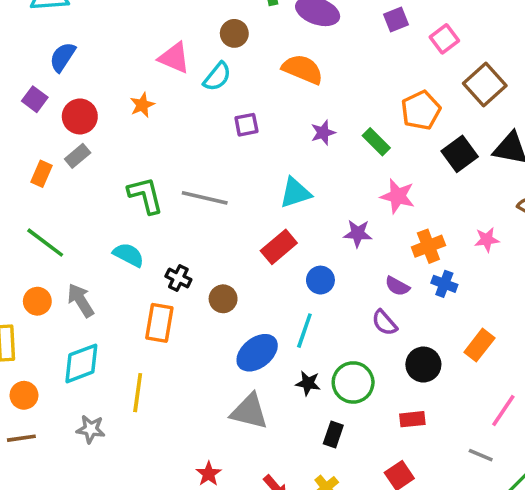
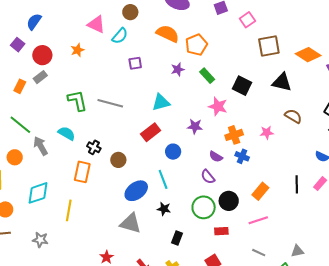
brown square: (485, 84) -> (269, 46), turned 30
orange pentagon: (421, 110) -> (196, 45), moved
black square: (460, 154) -> (242, 86), moved, turned -30
gray arrow: (81, 300) -> (41, 146), moved
cyan line: (304, 331) -> (163, 179), turned -42
green circle: (353, 382) -> (204, 207), moved
pink line: (503, 411) -> (258, 220), moved, turned 36
gray star: (91, 429) -> (40, 240), moved

